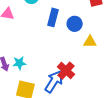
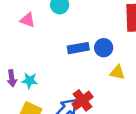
blue rectangle: (53, 17) -> (78, 48), moved, turned 54

